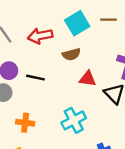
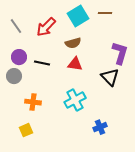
red arrow: (40, 36) -> (46, 27), turned -35
red triangle: (88, 79) -> (75, 64), moved

